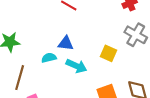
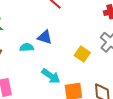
cyan arrow: (76, 66) -> (51, 76), moved

